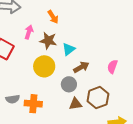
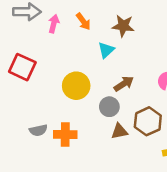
pink arrow: (29, 32) -> (54, 24), moved
brown star: (48, 41) -> (123, 26), moved
cyan triangle: (69, 49) -> (106, 50), moved

